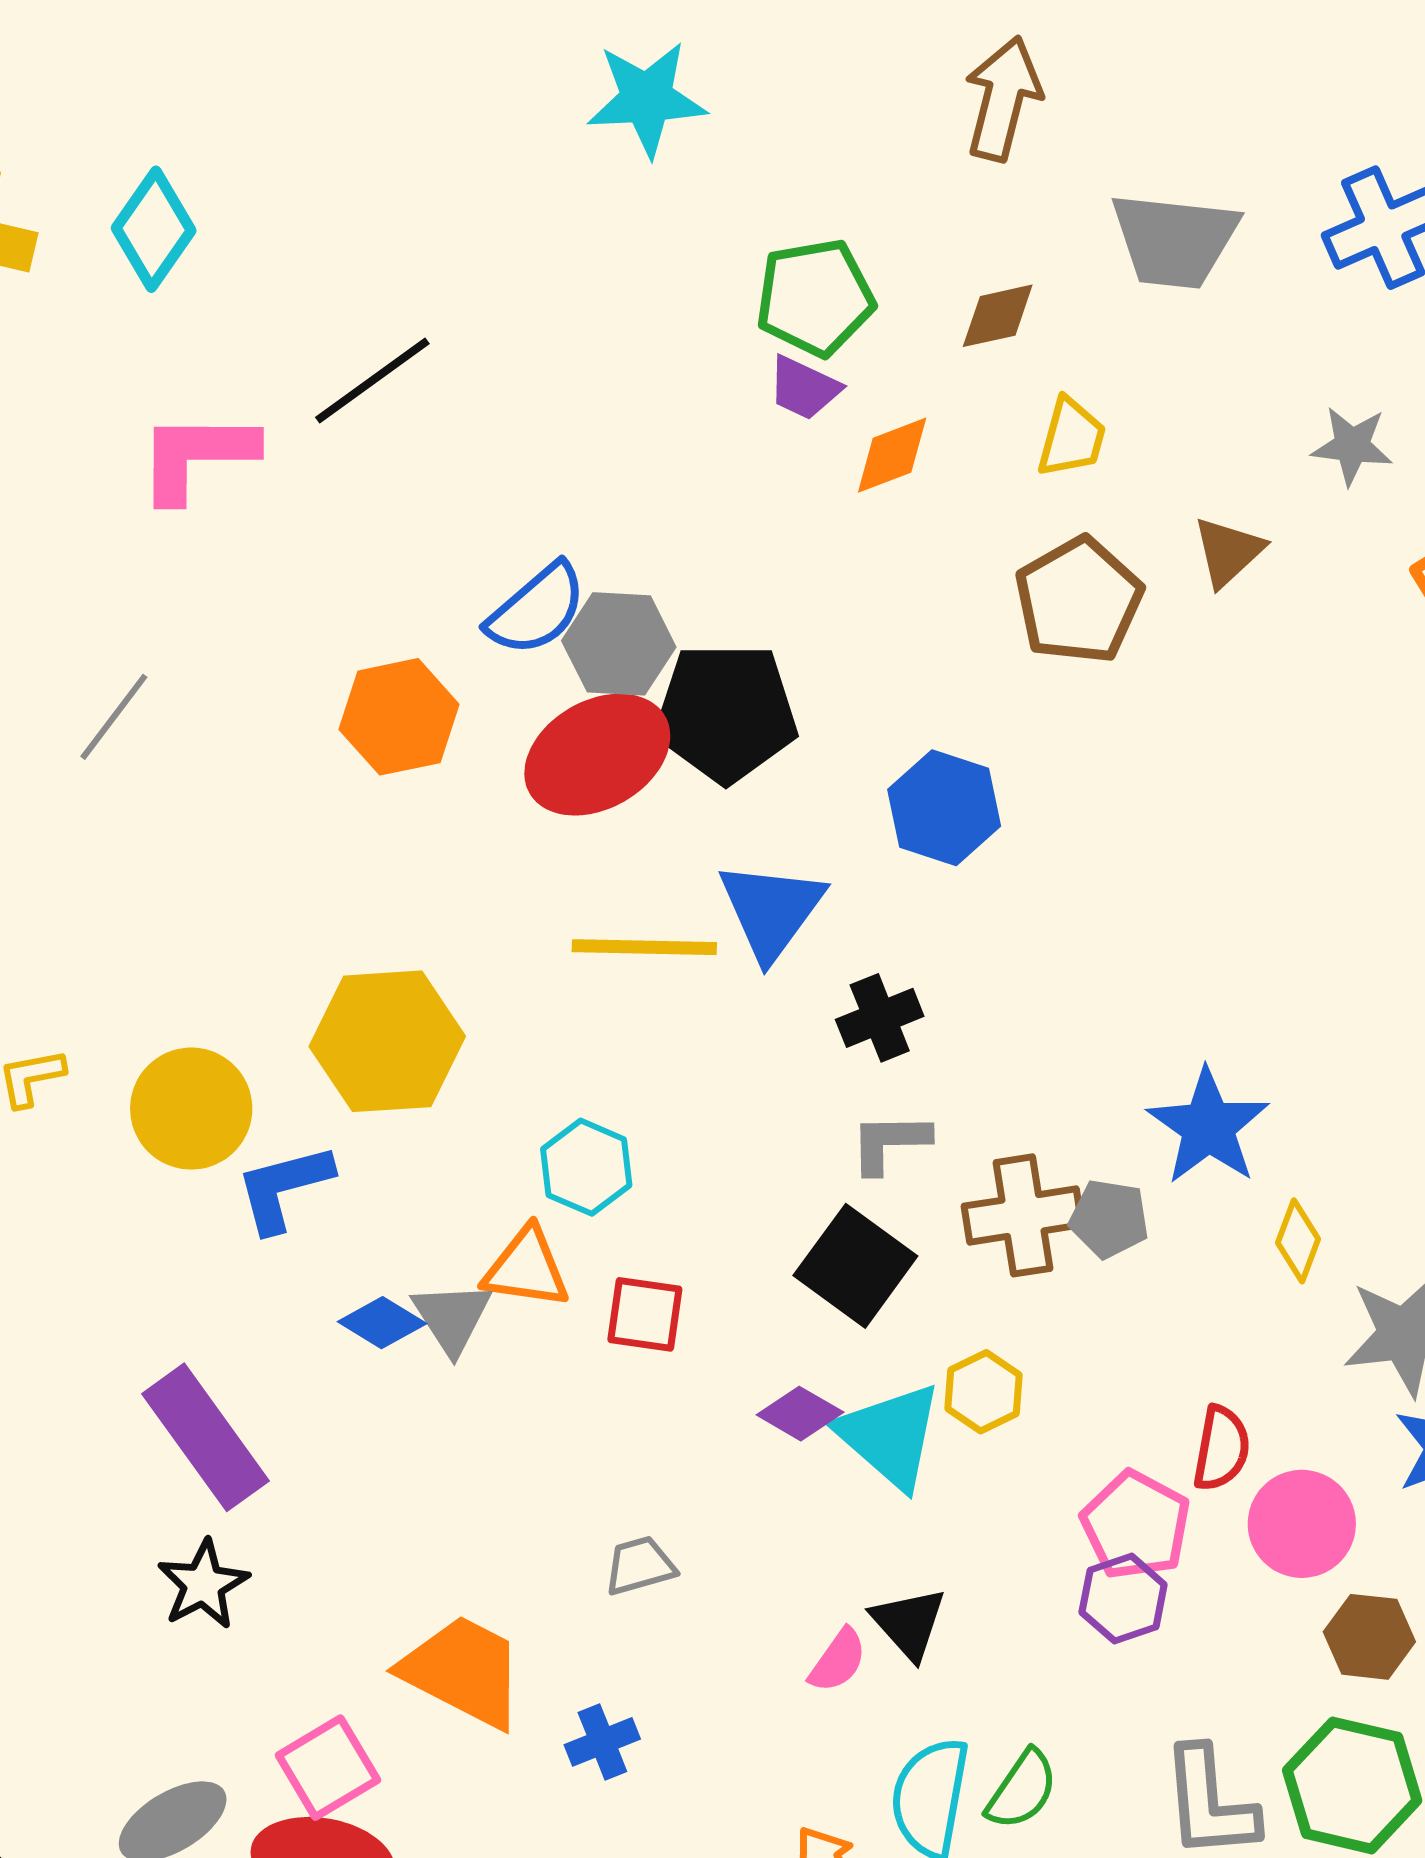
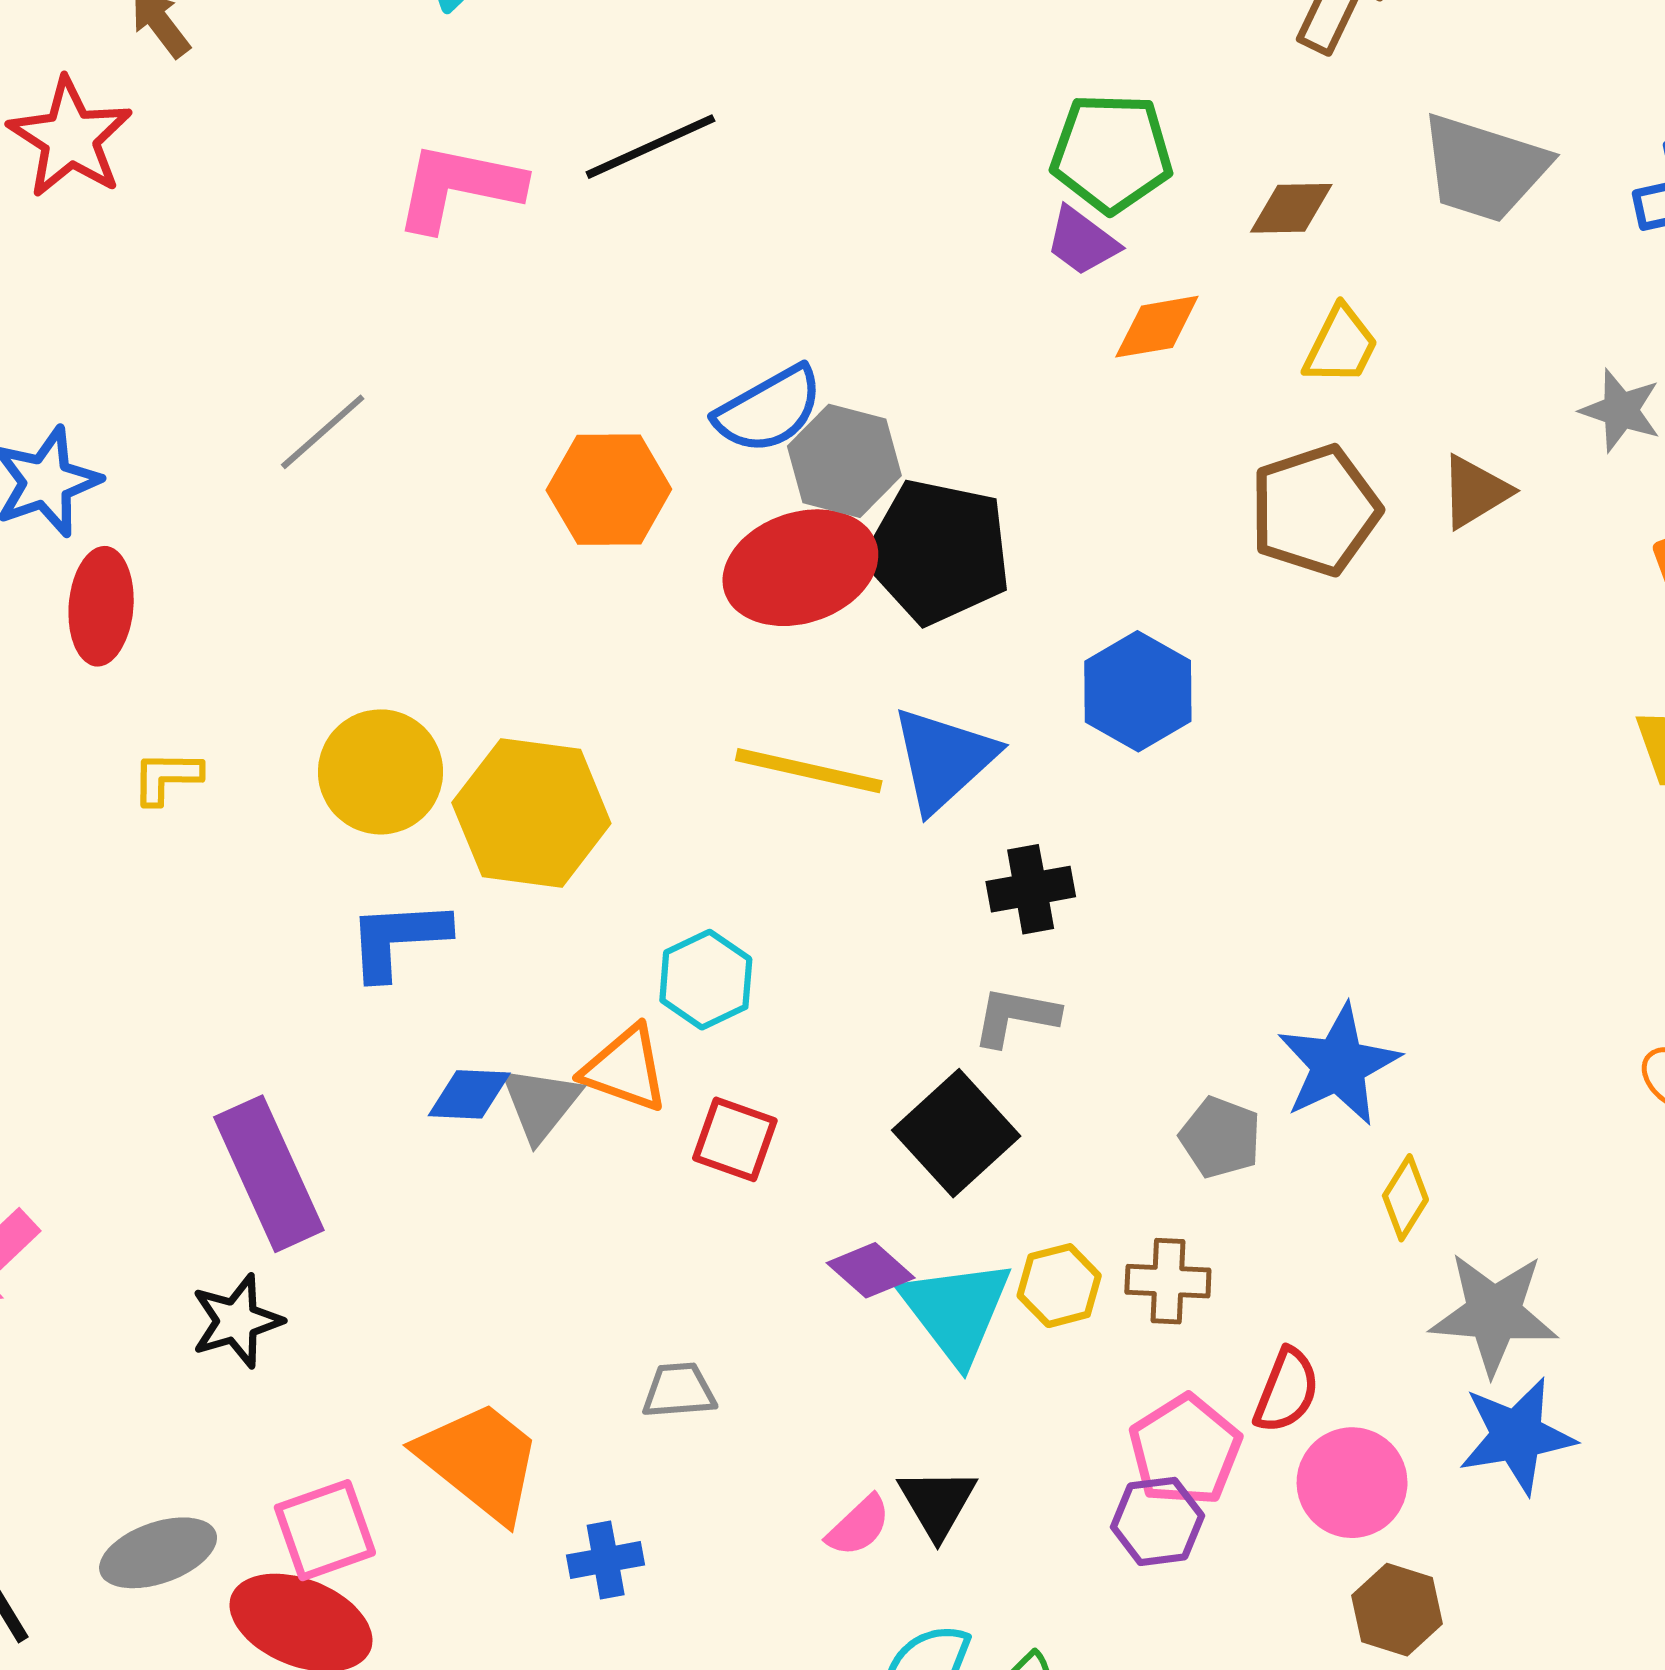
yellow circle: (191, 1109) -> (381, 772), moved
brown cross: (1023, 1215) -> (1168, 1281), moved, size x0.7
blue diamond: (382, 1323) -> (469, 1094), turned -40

